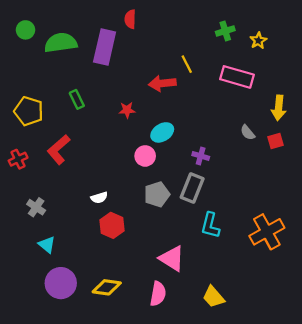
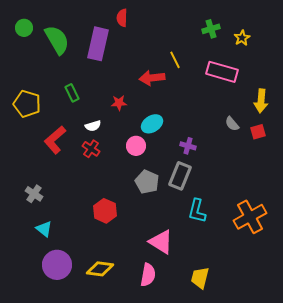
green semicircle: (61, 43) -> (57, 40), turned 68
red cross: (18, 159) -> (91, 149), moved, turned -30
gray pentagon: (157, 194) -> (147, 182), turned -30
white semicircle: (99, 198) -> (93, 126), moved
yellow trapezoid: (213, 297) -> (200, 278), turned 55

